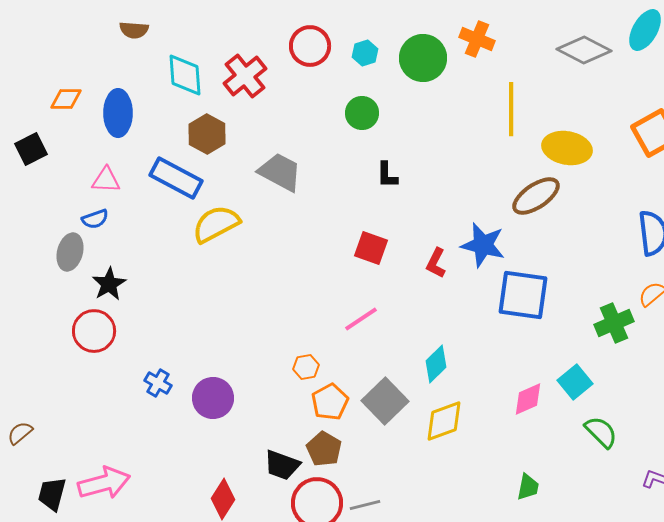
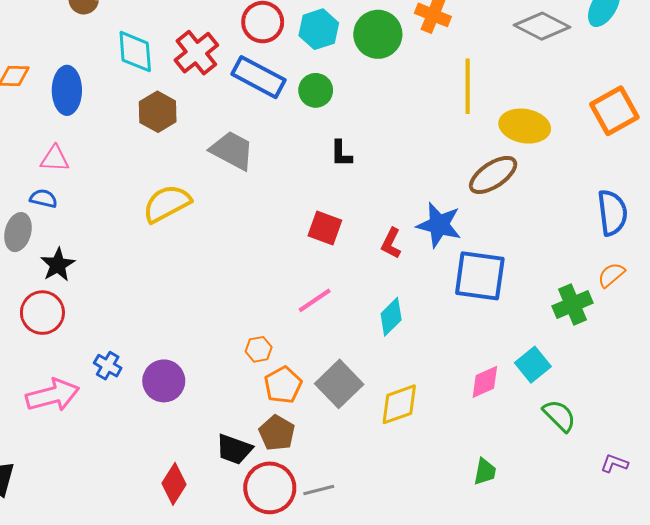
cyan hexagon: (365, 53) -> (319, 29), size x1.5
blue rectangle: (176, 178) -> (259, 77), moved
blue semicircle: (95, 219) -> (43, 198), turned -148
cyan diamond: (436, 364) -> (391, 317), moved
pink arrow: (104, 483) -> (53, 395), moved

